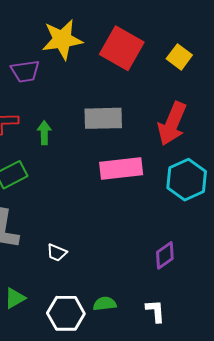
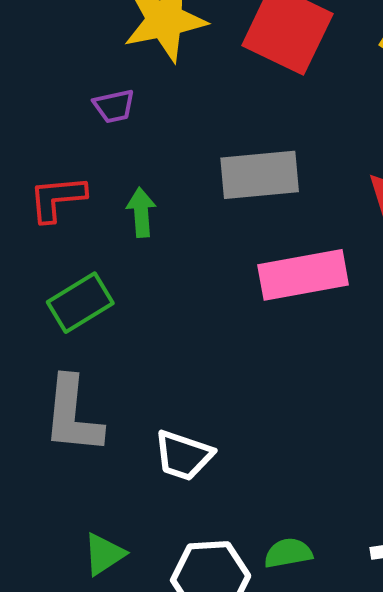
purple trapezoid: (25, 71) -> (114, 106), moved, size x0.7
white trapezoid: (57, 253) -> (183, 455), size x1.4

